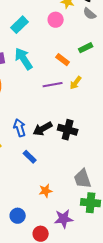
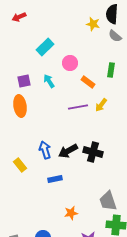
pink circle: (56, 20) -> (70, 63), moved
green rectangle: (86, 48) -> (111, 70), turned -56
cyan arrow: (24, 59) -> (49, 81), size x0.6
blue rectangle: (30, 157) -> (55, 179), turned -56

